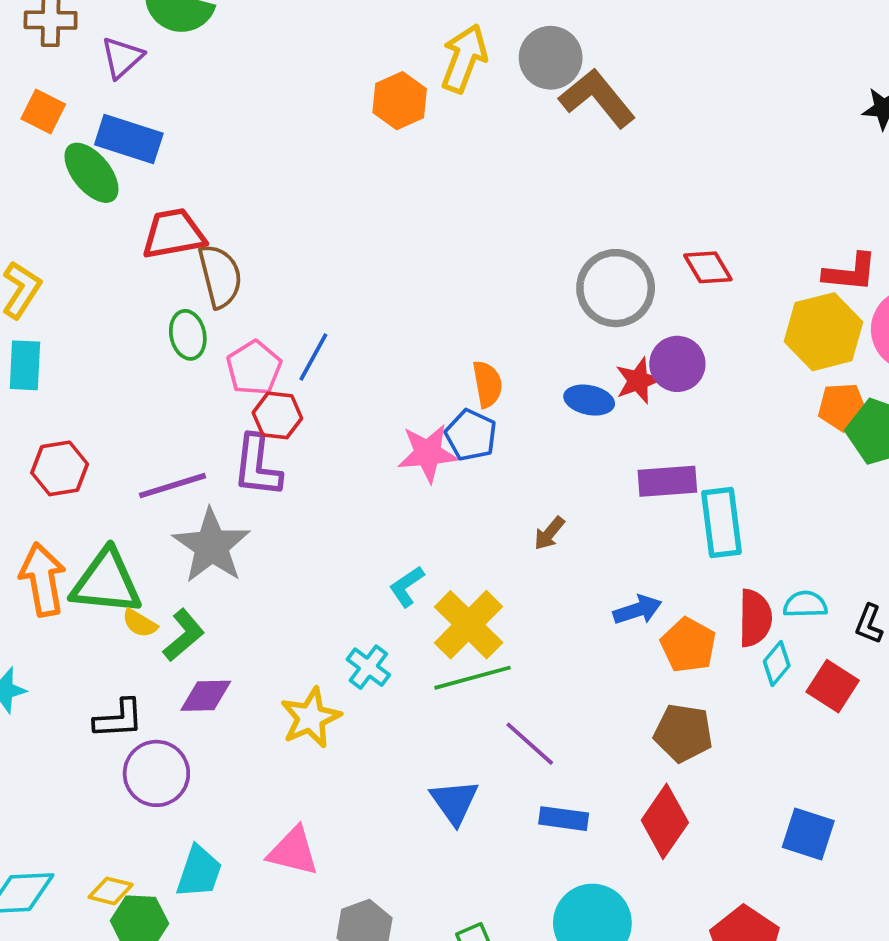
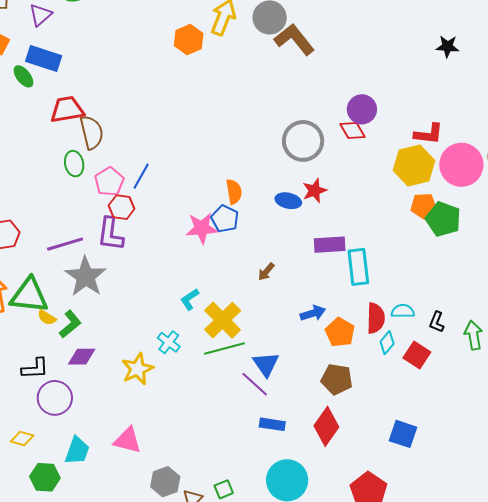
green ellipse: (91, 173) -> (23, 76), size x0.7
purple circle: (677, 364) -> (362, 109), moved
blue triangle: (454, 802) -> (266, 364), moved
yellow diamond: (111, 891) -> (22, 439), moved

